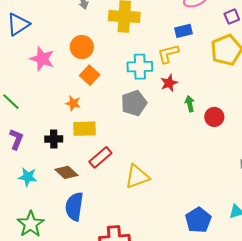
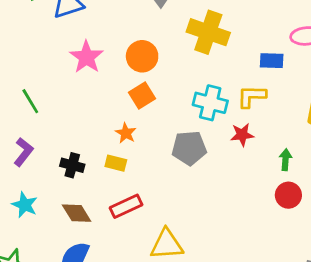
blue rectangle: (184, 31) -> (272, 61), moved
orange star: (73, 103) -> (126, 133), moved
green arrow: (190, 104) -> (285, 160), moved
yellow rectangle: (84, 129) -> (116, 163), size x0.7

